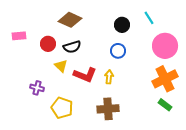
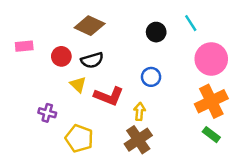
blue circle: (118, 51) -> (151, 77), moved
yellow arrow: (109, 77) -> (140, 112), moved
brown cross: (108, 109) -> (138, 140), turned -30

